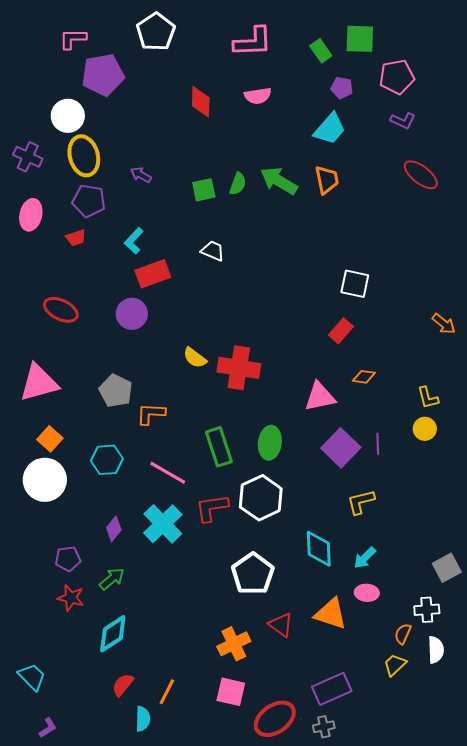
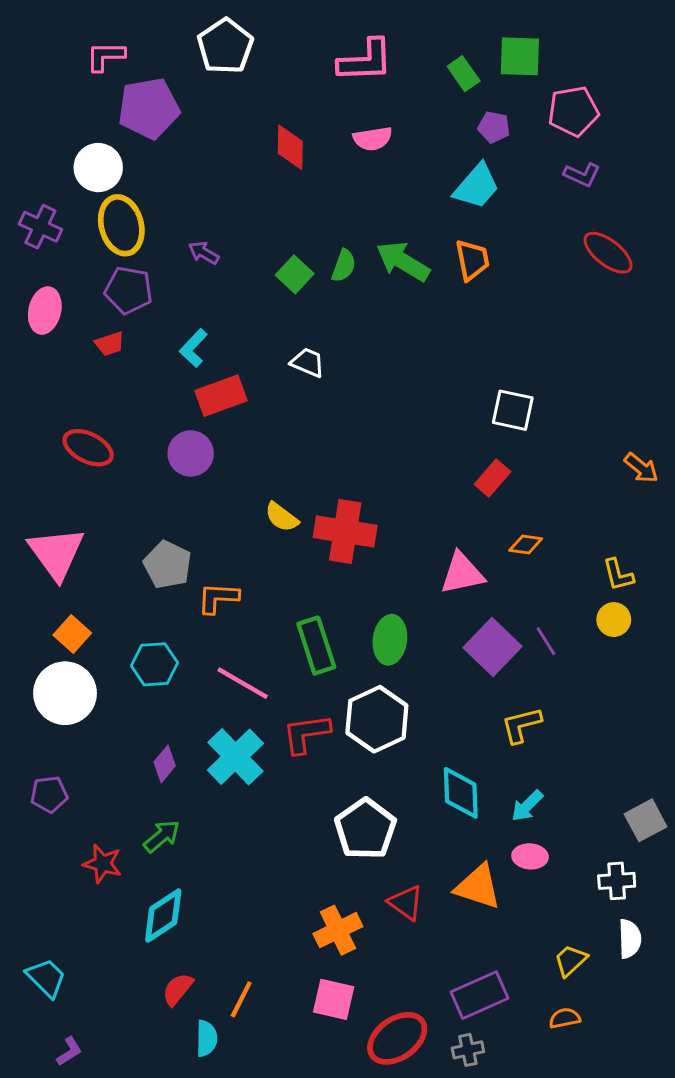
green square: (204, 190) -> (295, 274), turned -35
pink triangle: (39, 383) -> (56, 553), turned -51
purple line: (378, 444) -> (546, 641), turned -30
purple pentagon: (68, 559) -> (49, 794), moved
orange semicircle: (403, 634) -> (565, 1018), moved, turned 55

